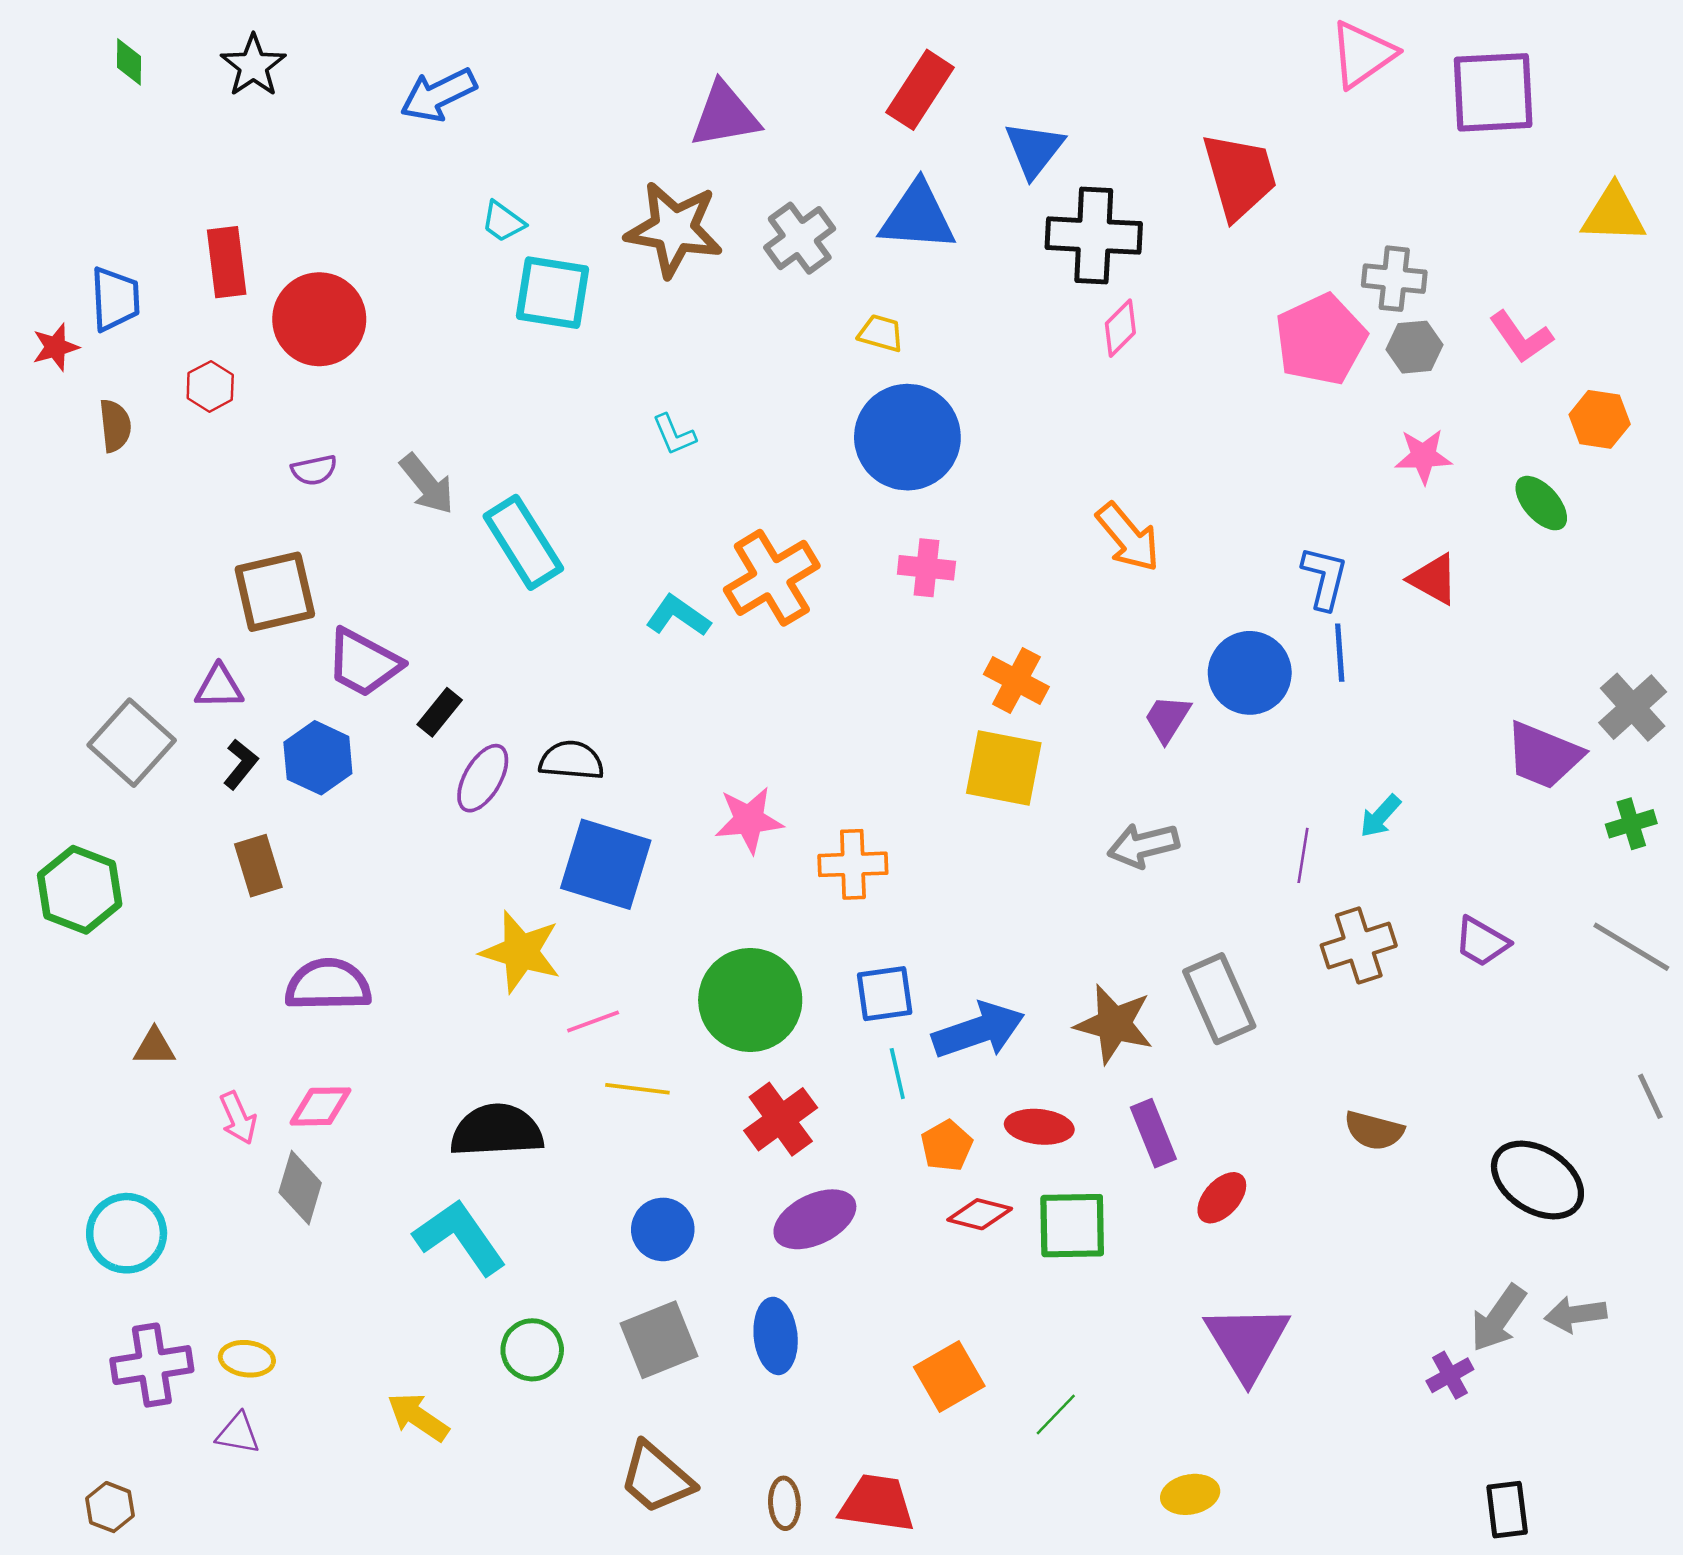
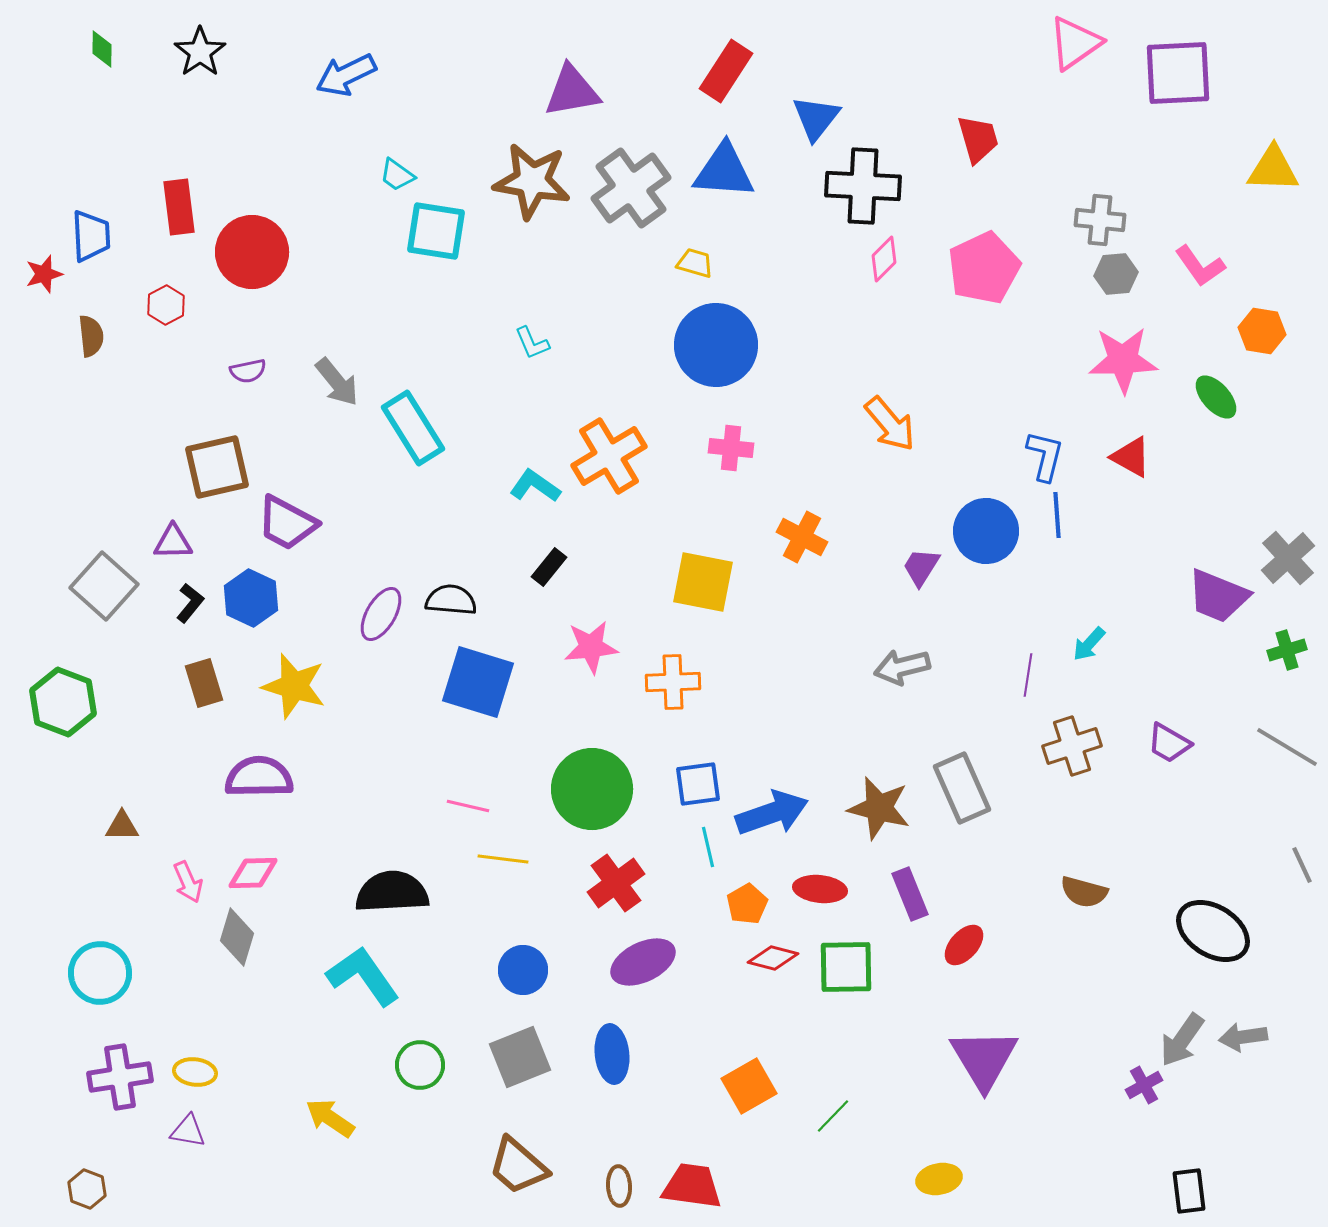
red trapezoid: (1240, 176) -> (978, 139), size x0.7
gray cross: (800, 238) -> (631, 188), size x1.4
pink pentagon: (1321, 340) -> (984, 268), moved
pink star: (1423, 456) -> (1123, 360), size x1.5
black rectangle: (440, 712) -> (549, 567), moved
yellow square: (1004, 768) -> (703, 582), moved
yellow star: (521, 952) -> (294, 686), moved
pink line: (593, 1022) -> (468, 806), turned 33

